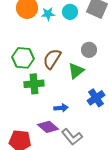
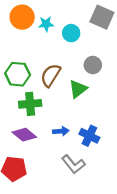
cyan circle: (70, 12) -> (71, 33), moved
blue cross: (96, 98) -> (89, 136), moved, turned -30
purple diamond: (48, 127) -> (24, 135), moved

